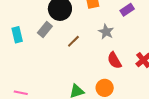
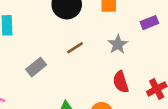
gray rectangle: (45, 30) -> (36, 67), moved

